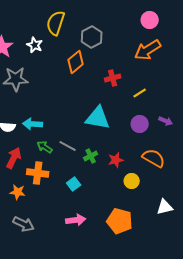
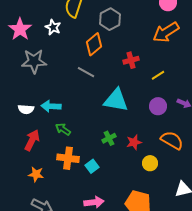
gray line: (68, 146) -> (86, 72), moved
orange cross: (38, 173) -> (68, 158), moved

